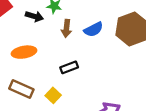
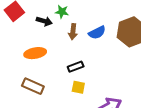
yellow square: (53, 95) -> (78, 87), moved, turned -32

